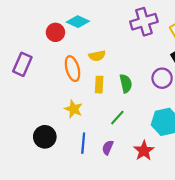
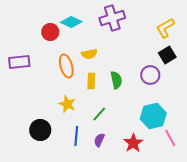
purple cross: (144, 22) -> (112, 18), moved
purple rectangle: (22, 64) -> (19, 62), turned 60
green line: (117, 118) -> (99, 114), moved

